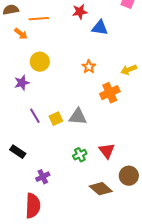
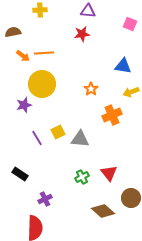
orange line: (39, 19) -> (44, 53), moved
blue triangle: (100, 28) -> (123, 66), moved
yellow circle: (40, 62) -> (42, 84), size x1.4
yellow square: (56, 119) -> (58, 132), moved

